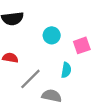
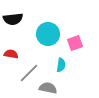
cyan circle: (52, 35) -> (48, 34), size x1.5

